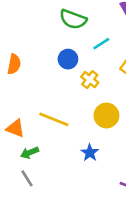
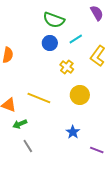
blue circle: (68, 59) -> (50, 43), moved
blue star: (90, 153) -> (73, 132), moved
gray line: (27, 178) -> (28, 146), moved

